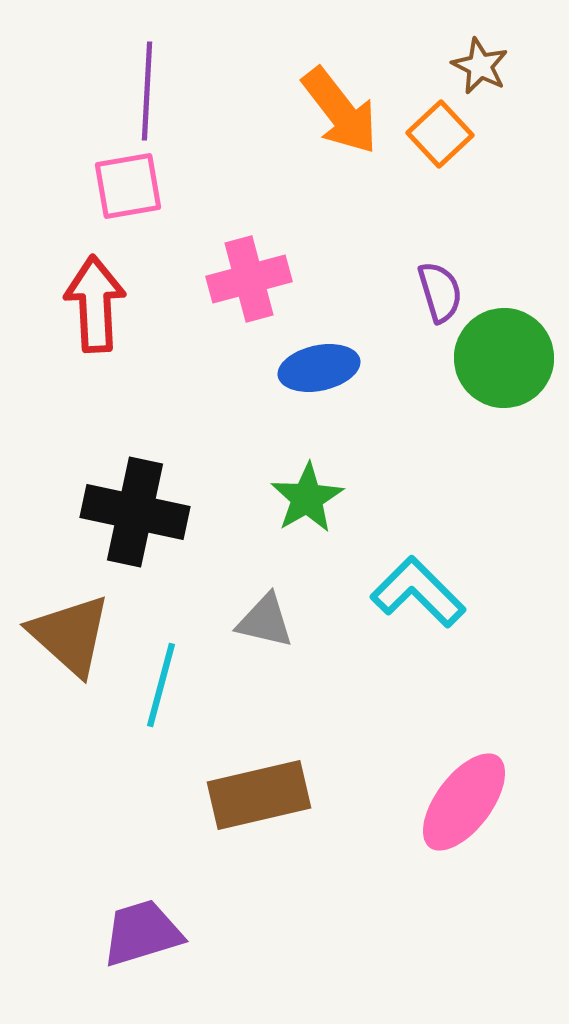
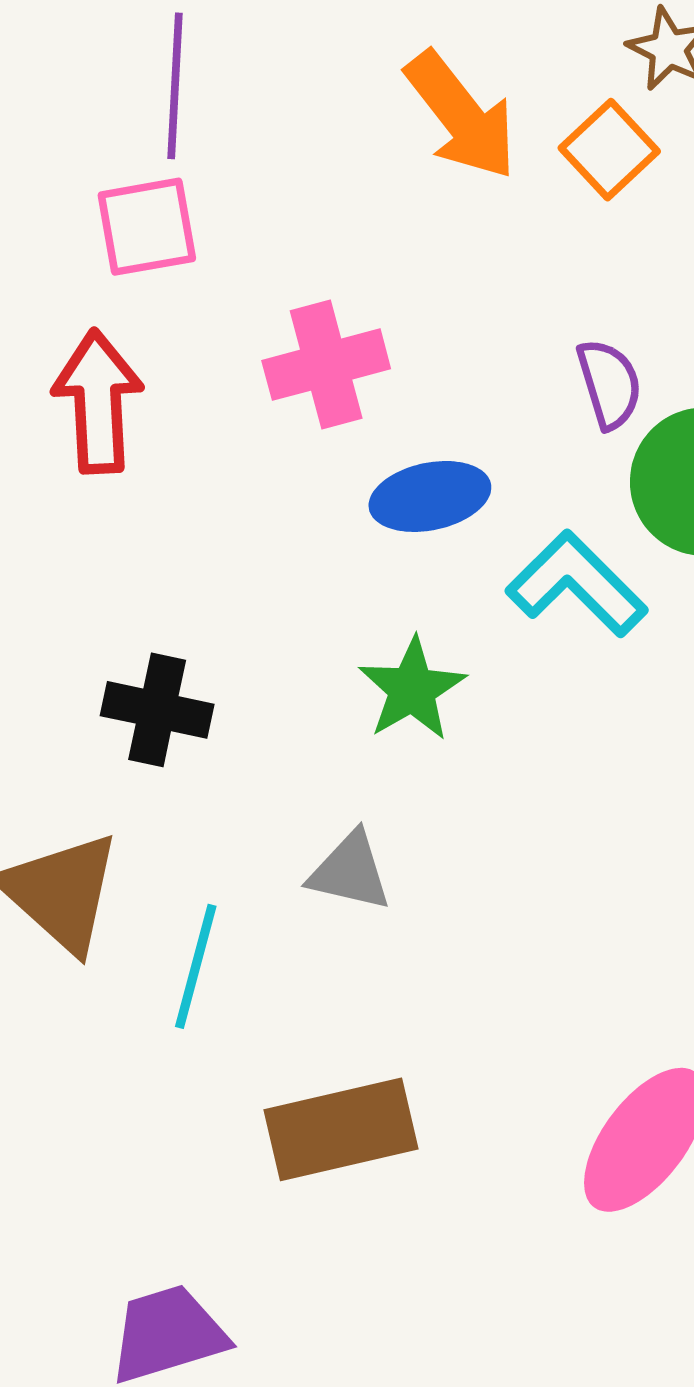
black cross: (135, 512) -> (157, 710), size x0.7
cyan L-shape: (418, 592) -> (577, 584), moved

